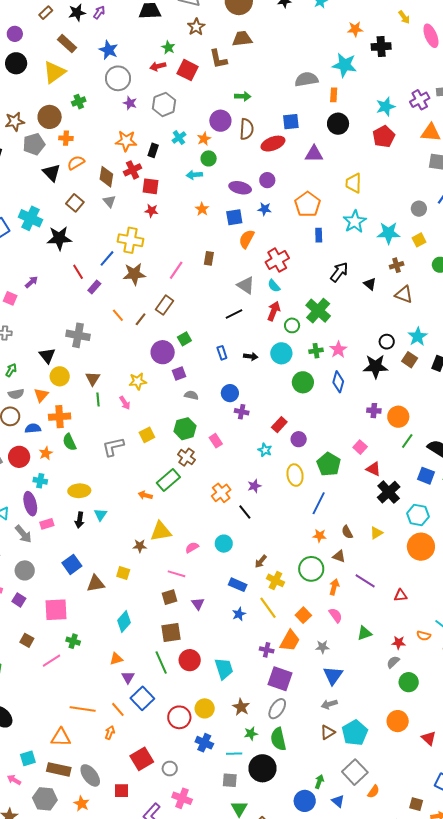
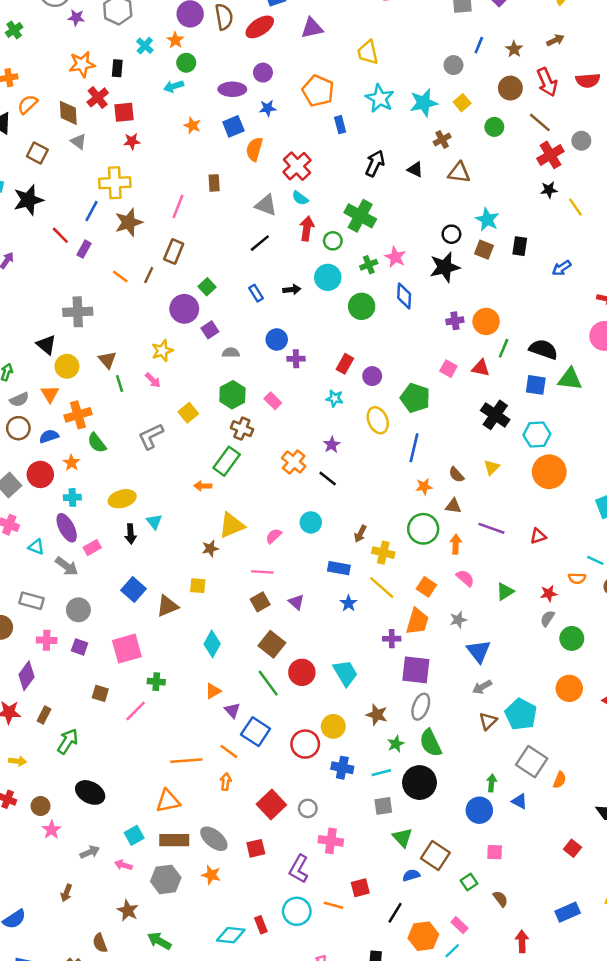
red triangle: (373, 469) -> (481, 368), moved
brown square: (171, 633) -> (272, 644), turned -30

